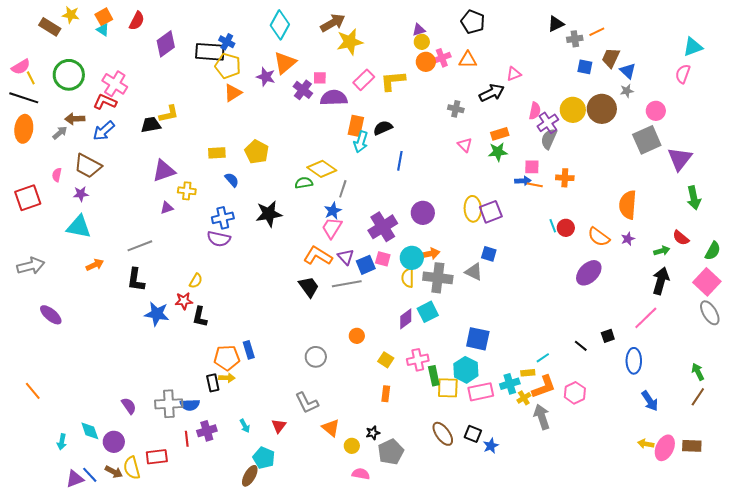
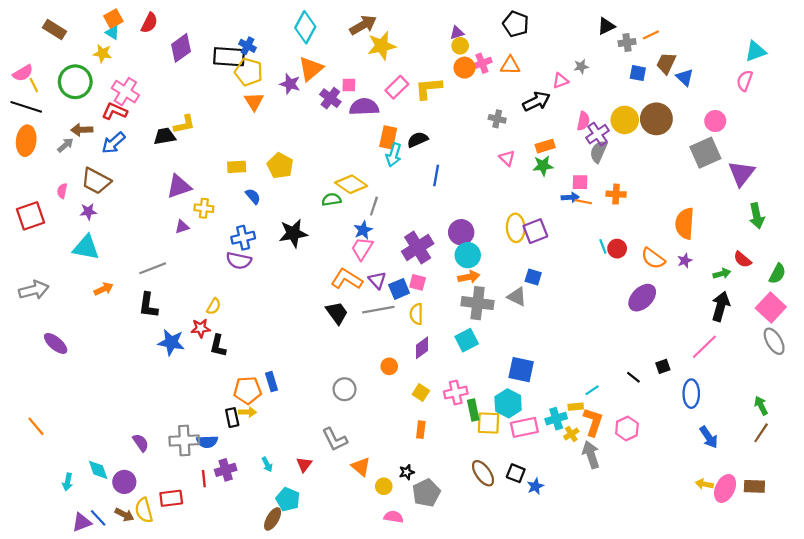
yellow star: (71, 15) -> (102, 53), moved
gray star: (627, 91) -> (581, 67), moved
orange triangle: (233, 93) -> (254, 101), turned -30
cyan circle: (412, 258) -> (468, 255), moved
yellow semicircle: (408, 278) -> (416, 314), moved
purple diamond: (406, 319) -> (422, 348), moved
orange L-shape: (544, 387) -> (593, 422), turned -52

